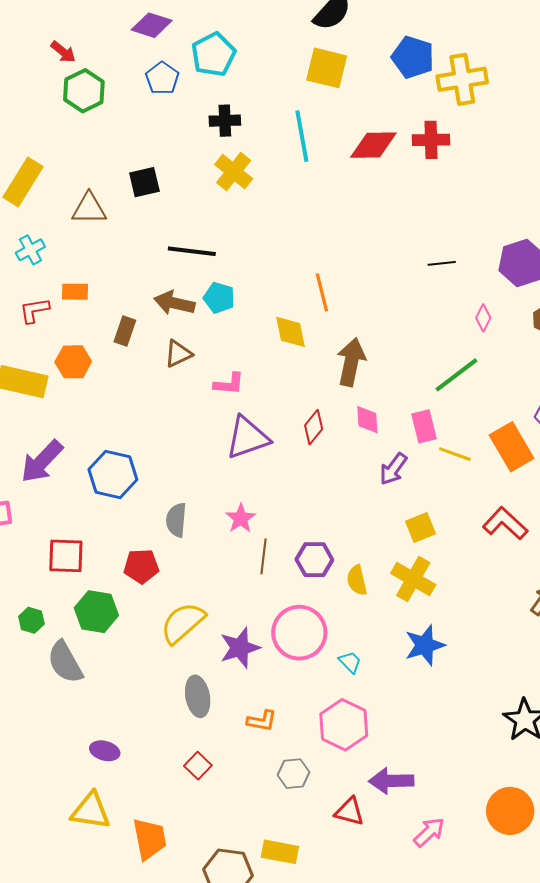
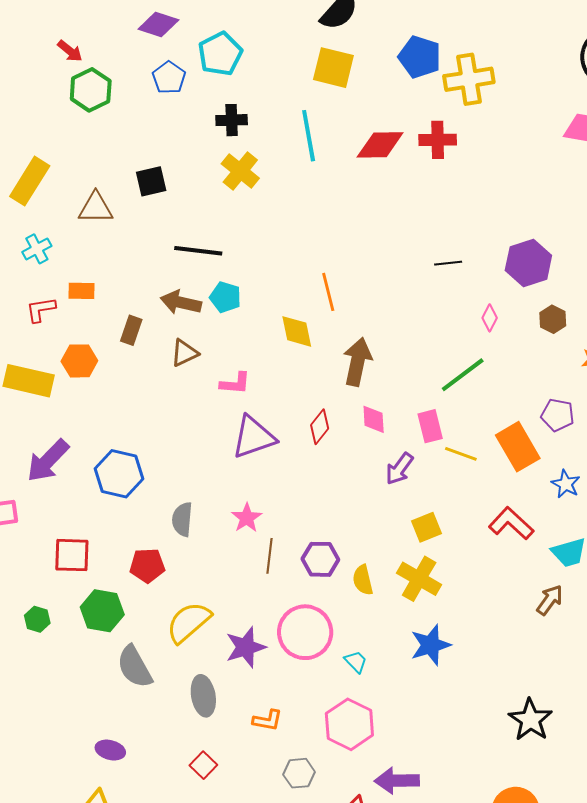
gray semicircle: (65, 662) -> (135, 667), moved

